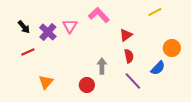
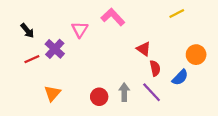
purple cross: (48, 32) -> (55, 49), moved
red triangle: (126, 35) -> (144, 49), moved, turned -48
red semicircle: (129, 56) -> (155, 68), moved
gray arrow: (102, 66) -> (124, 92), moved

